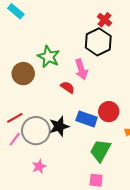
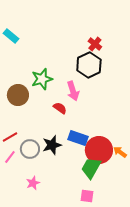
green star: (49, 57) -> (42, 79), turned 30
red circle: (109, 112) -> (99, 150), moved, size x1.4
gray circle: (36, 131) -> (30, 149), size x0.7

